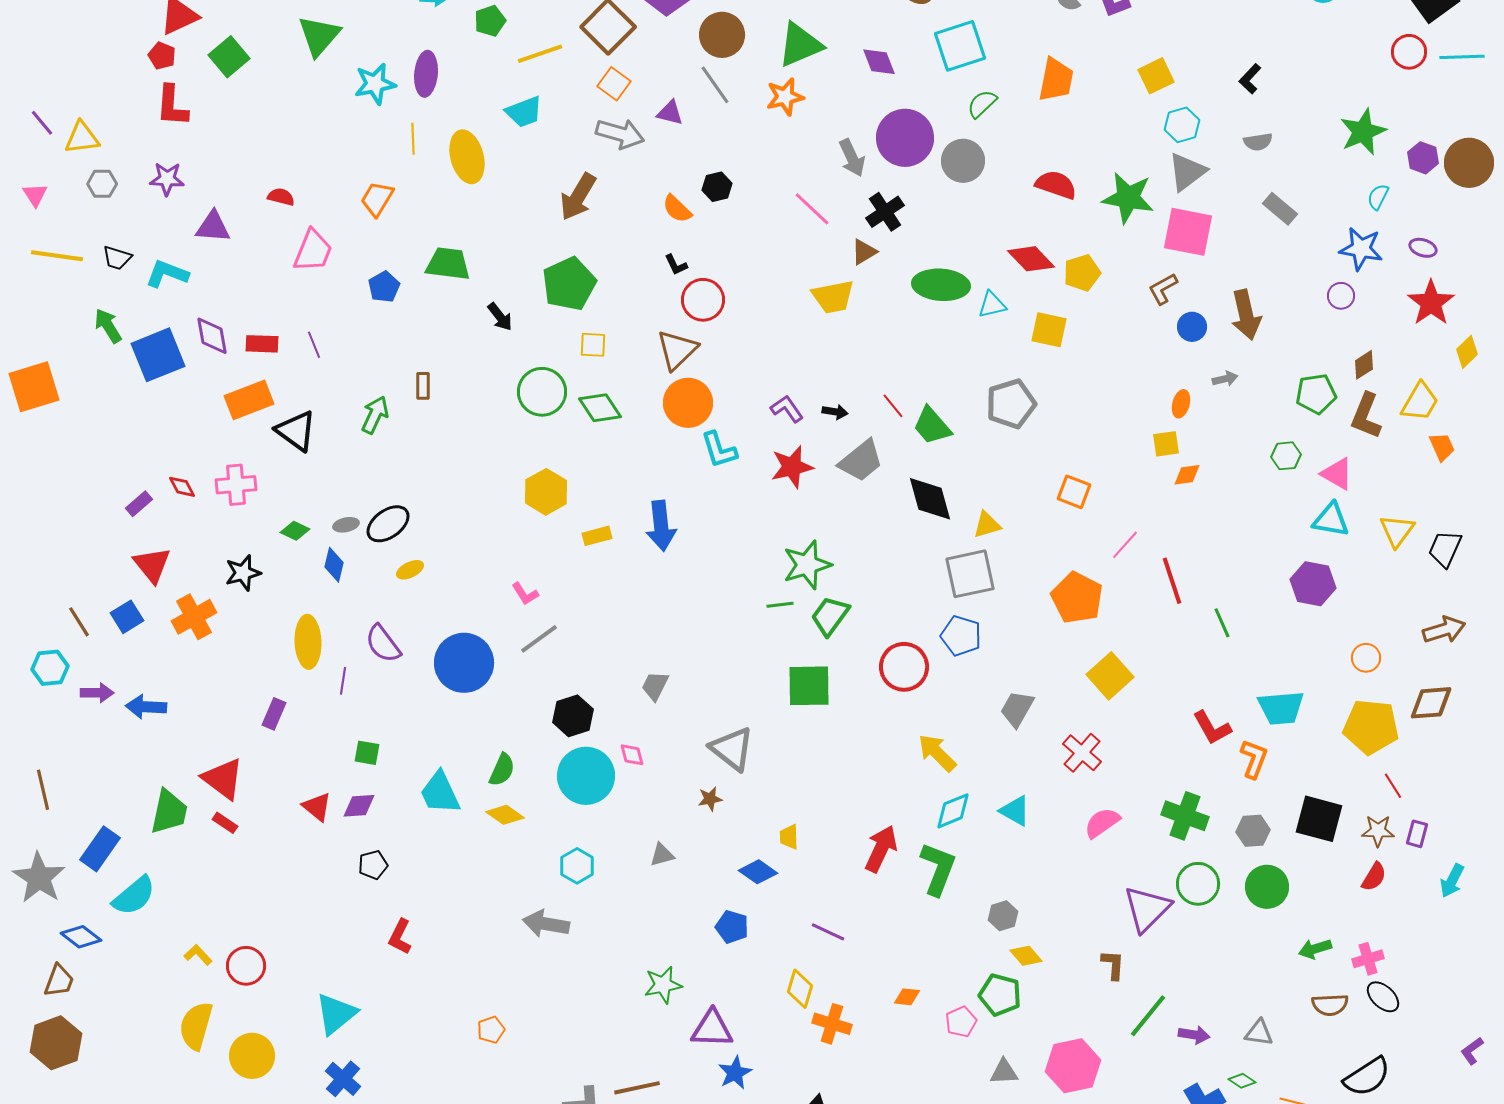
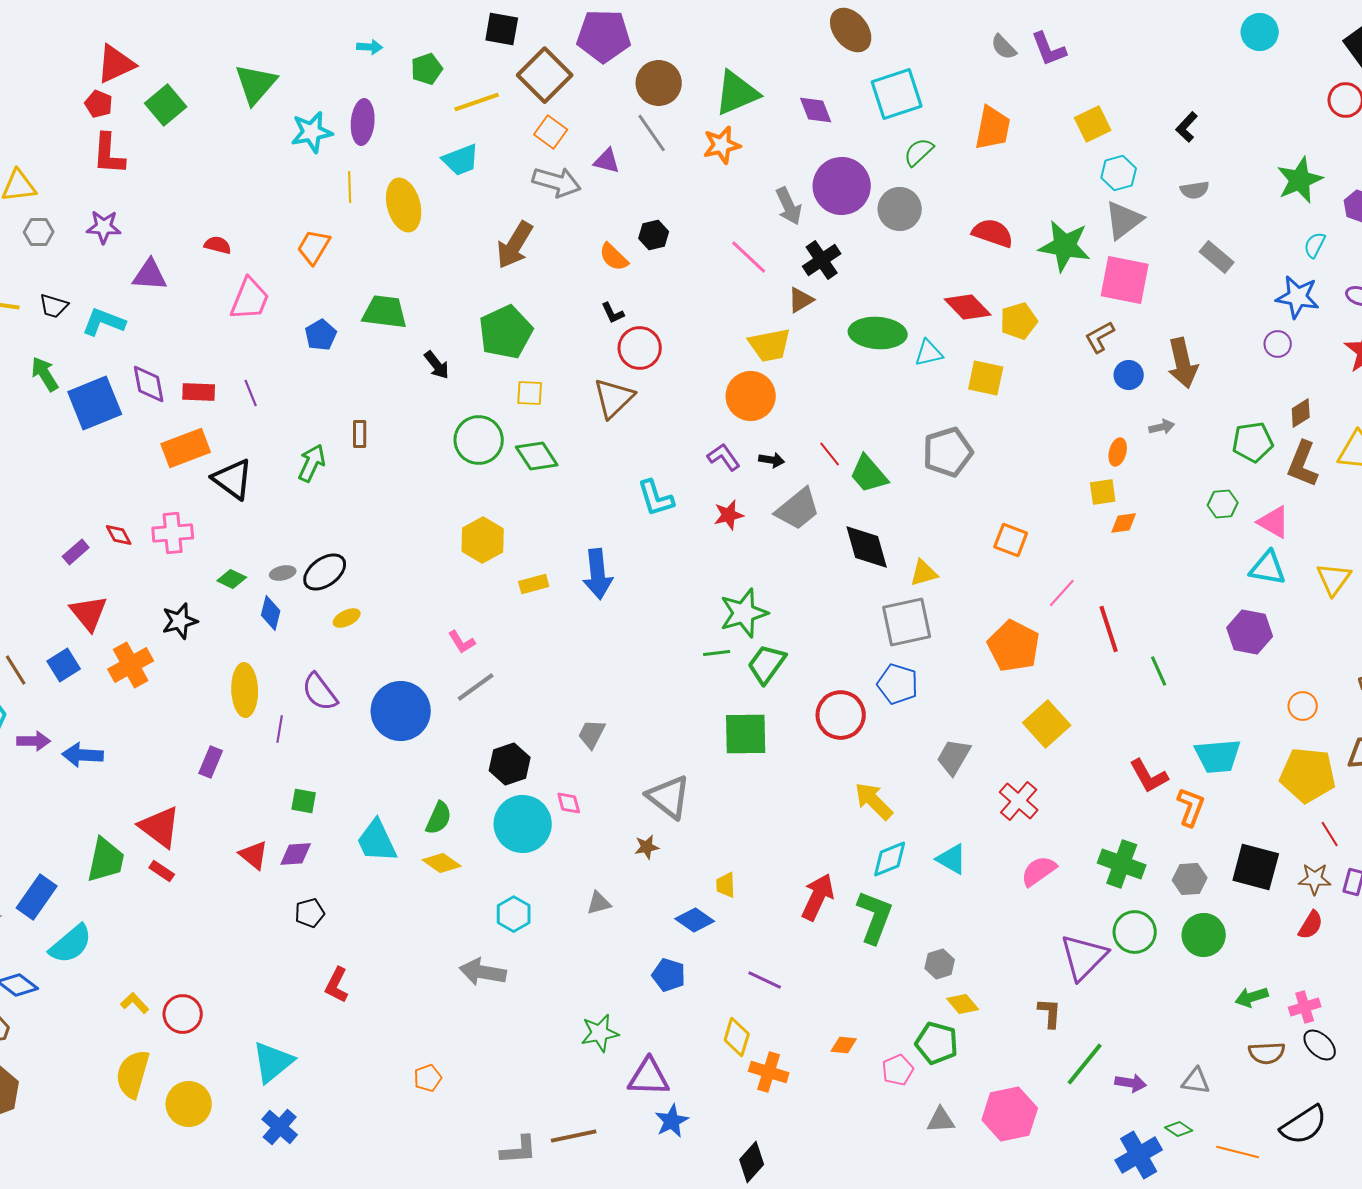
orange circle: (688, 403) -> (751, 396), moved
red star: (792, 467) -> (729, 515), size x0.7

